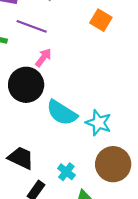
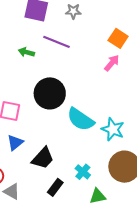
pink arrow: (43, 58) -> (112, 63), moved
black trapezoid: (21, 158) -> (43, 158), turned 105

